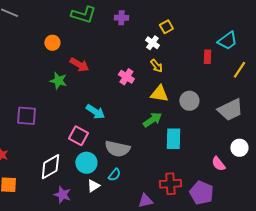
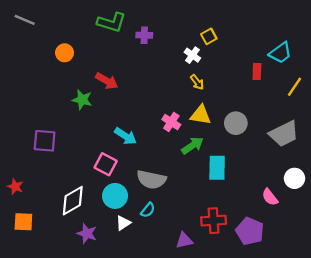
purple cross: (121, 18) -> (144, 35), moved
orange circle: (52, 43) -> (65, 53), moved
pink cross: (126, 77) -> (171, 122), moved

